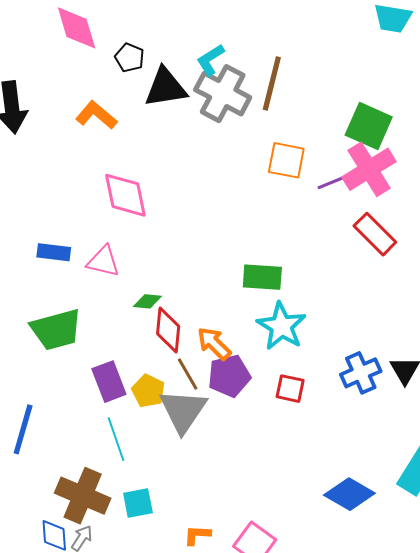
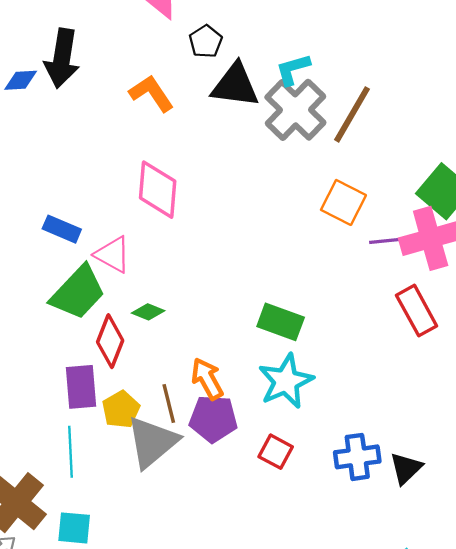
green trapezoid: (56, 330) -> (78, 292), moved, turned -48
red diamond: (168, 330) -> (110, 341), moved

